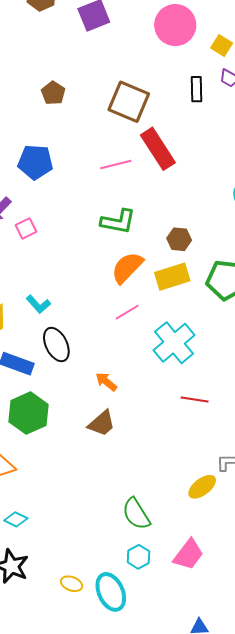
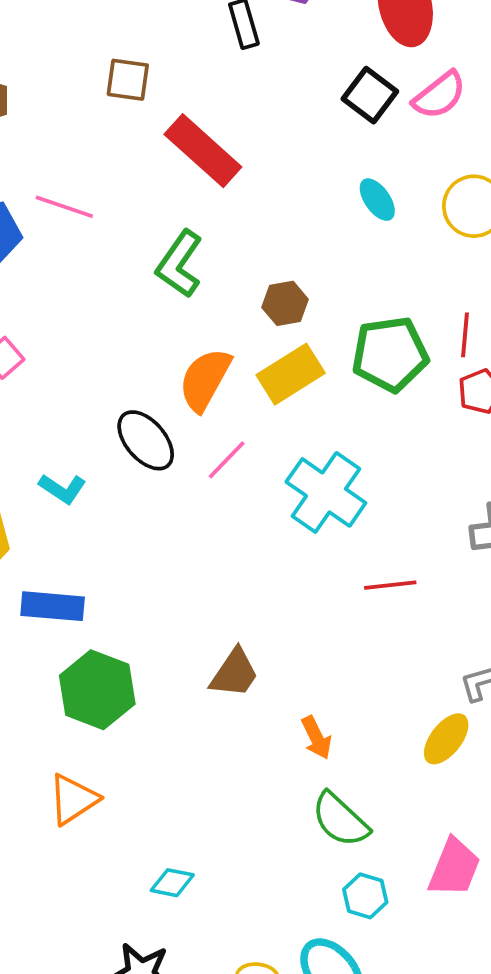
brown square: (129, 102) -> (128, 80), size x0.6
pink line: (116, 165) -> (64, 207), moved, turned 48
green L-shape: (118, 222) -> (179, 264), moved, turned 129
black ellipse: (56, 345) -> (146, 440), moved
orange arrow: (106, 382) -> (316, 738), moved, turned -140
cyan diamond: (16, 519) -> (172, 883), moved

